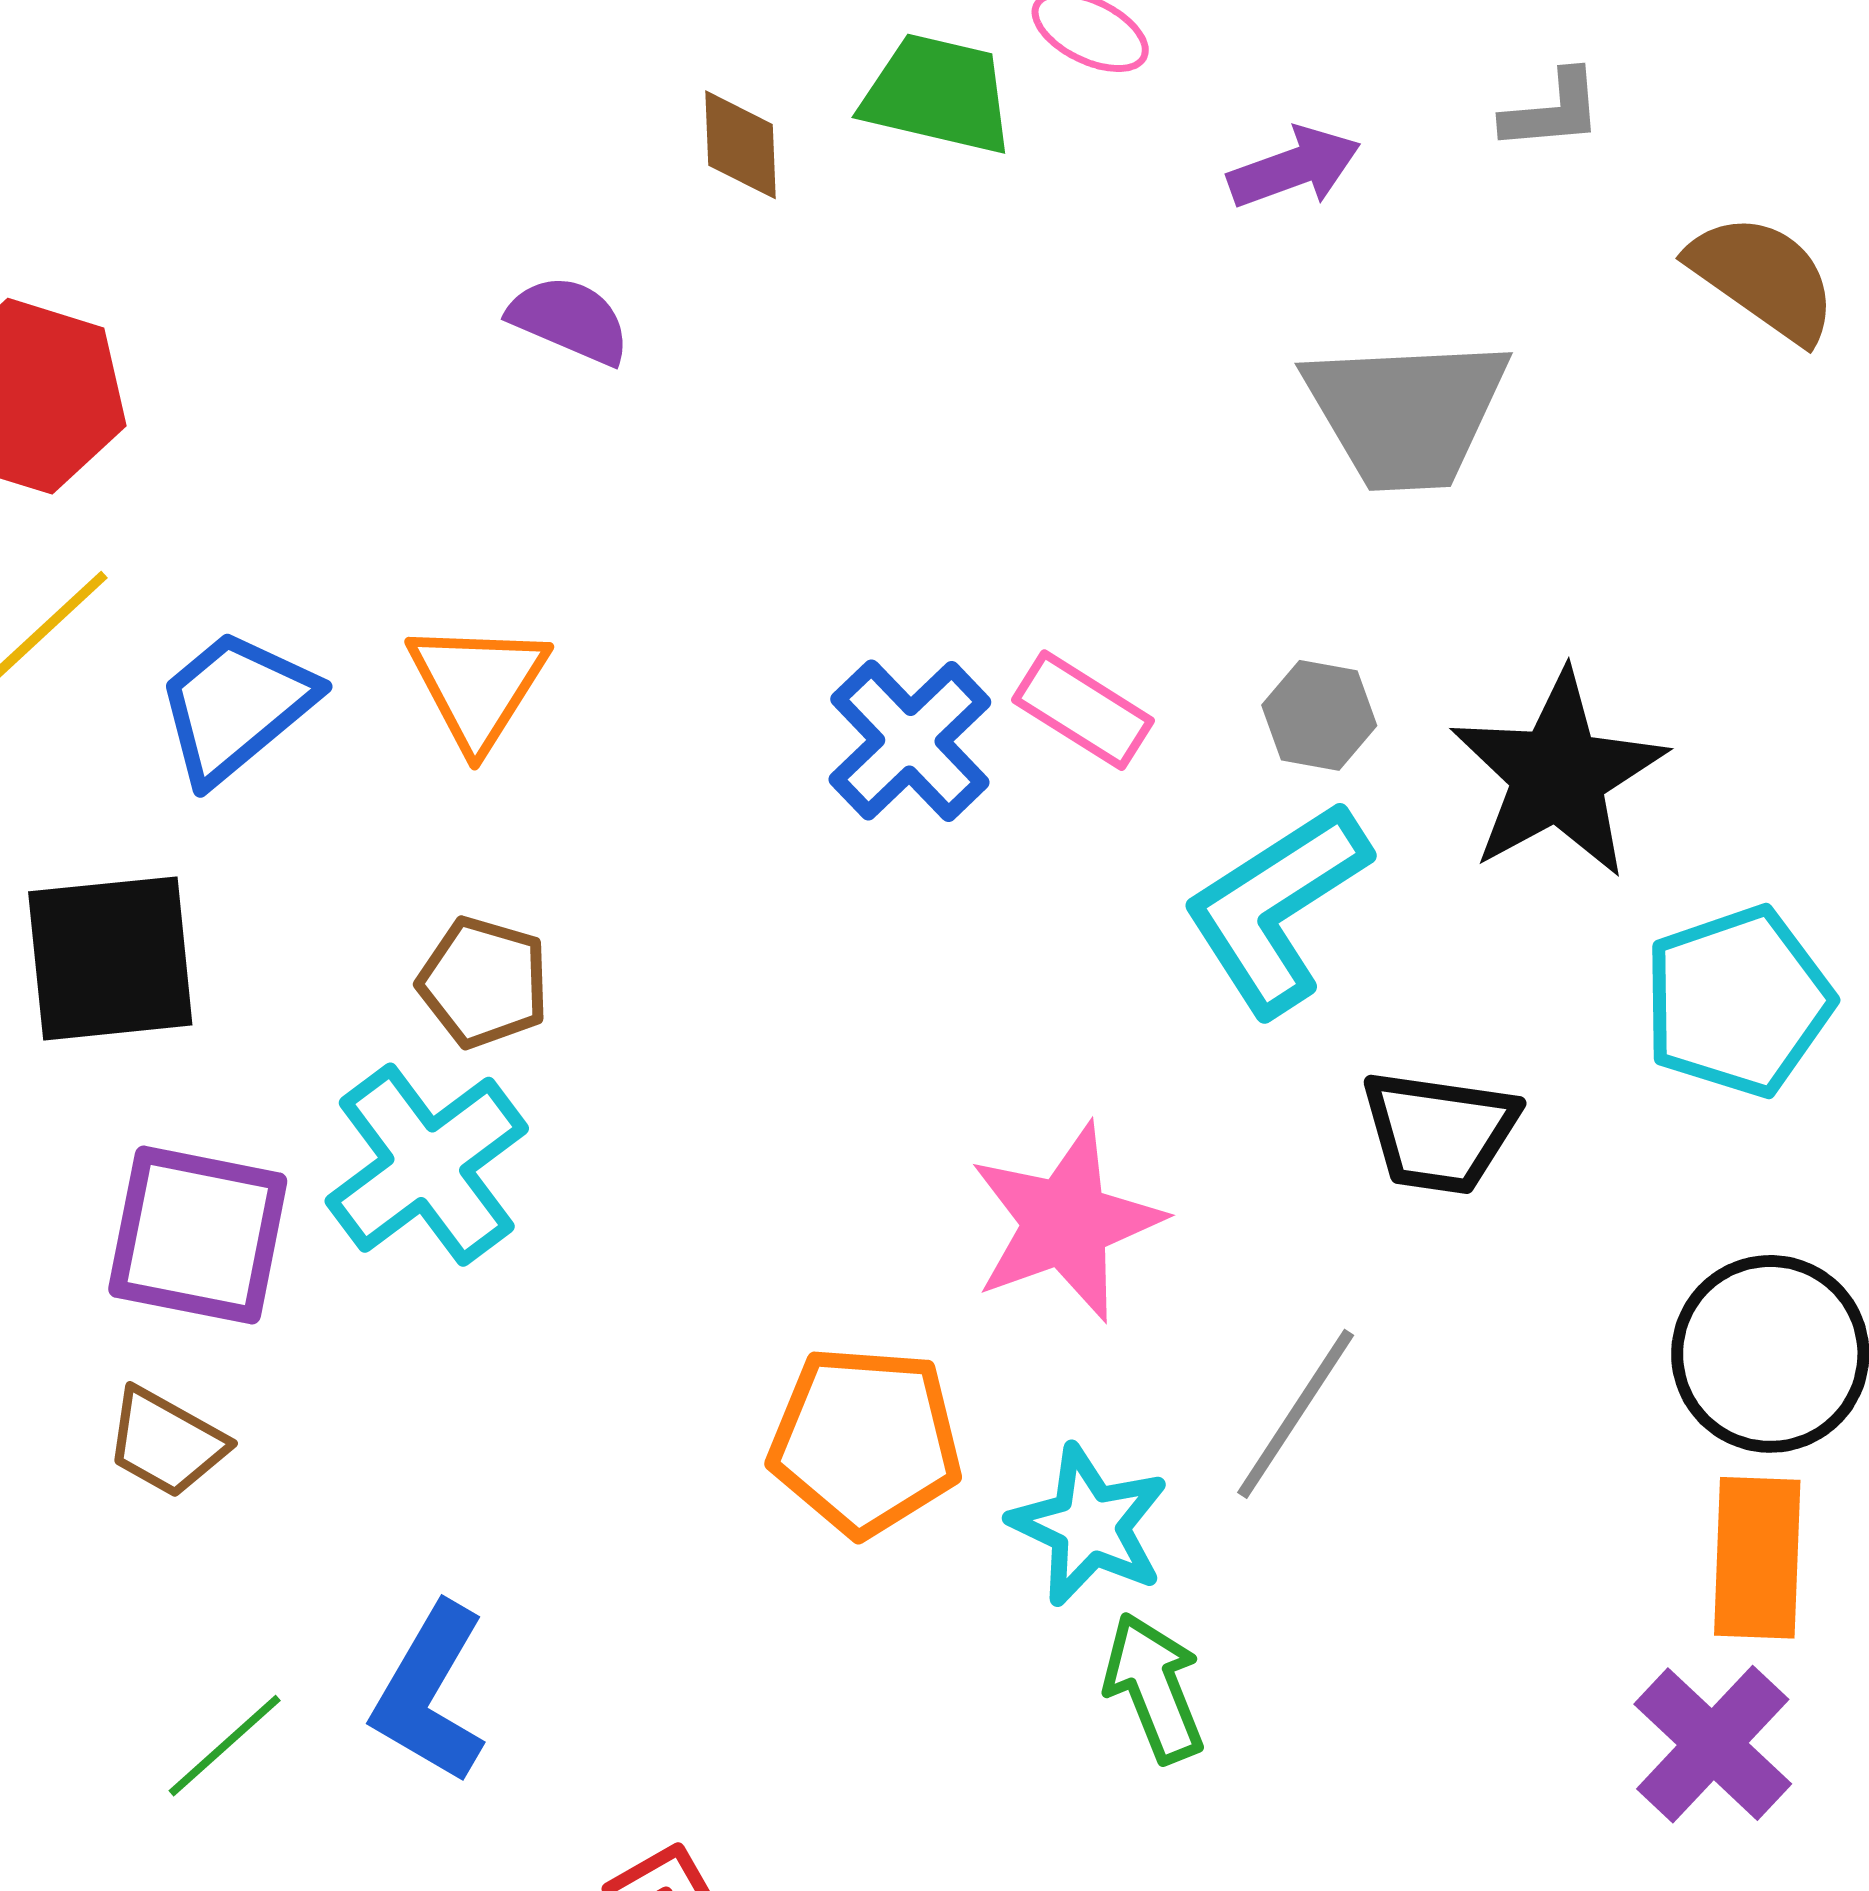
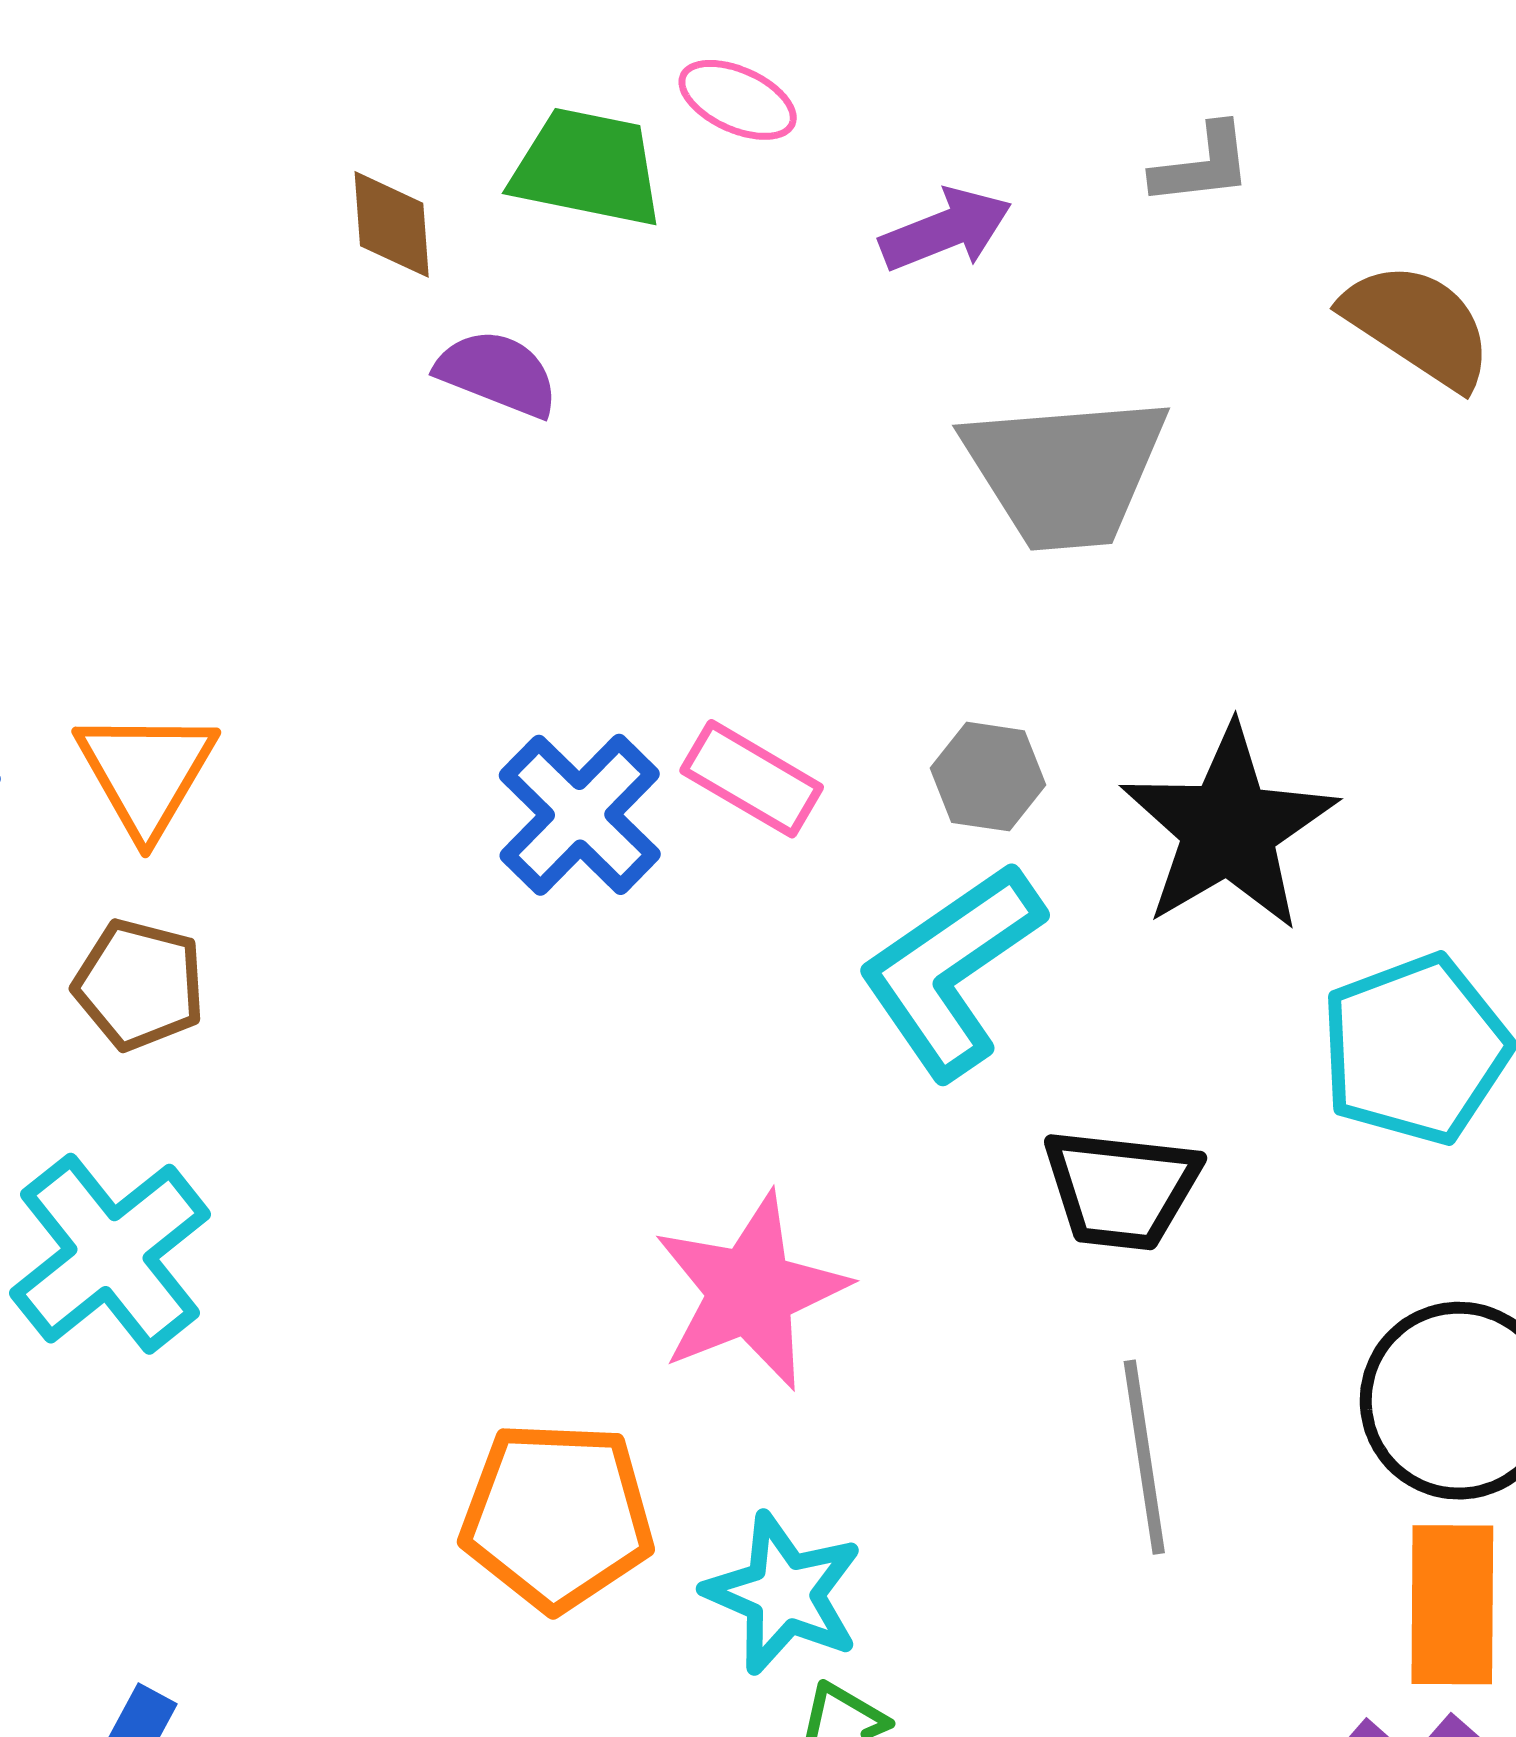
purple semicircle: (570, 320) -> (497, 373), moved
brown pentagon: (484, 982) -> (139, 985), moved
gray line: (1296, 1414) -> (1144, 1457), moved, turned -40

